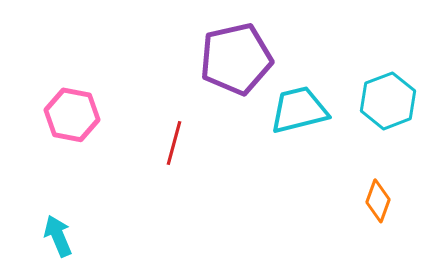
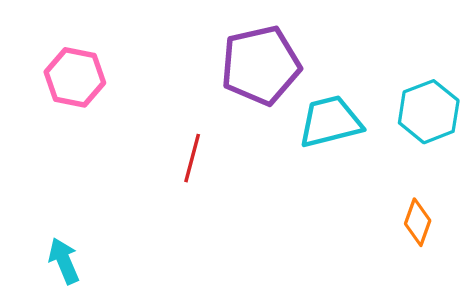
pink hexagon: (72, 115) -> (75, 77), moved

